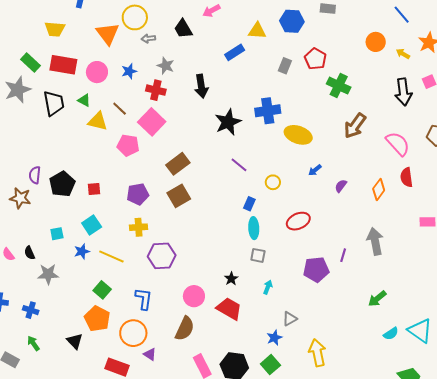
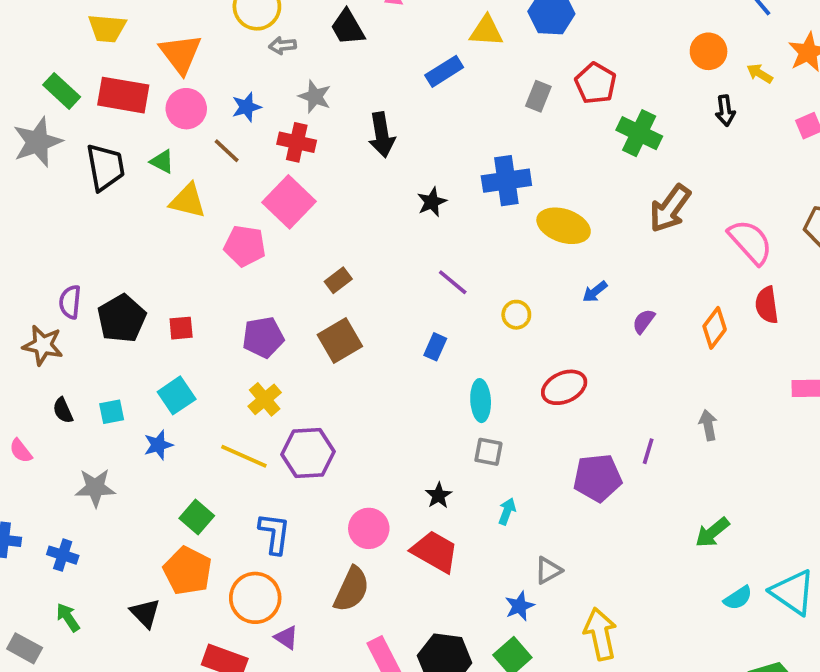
orange triangle: (108, 34) -> (181, 54), moved
black arrow: (403, 92) -> (725, 111), moved, size x0.6
brown line: (120, 109) -> (227, 151), moved
black star: (228, 122) -> (432, 202), size x0.6
brown rectangle: (178, 164) -> (338, 280), size x0.6
blue rectangle: (249, 204) -> (435, 347), moved
yellow cross: (139, 227) -> (265, 399), turned -36
gray arrow: (375, 241) -> (708, 425), size x0.6
black semicircle: (30, 253) -> (63, 410), moved
yellow line: (111, 256) -> (244, 456), moved

